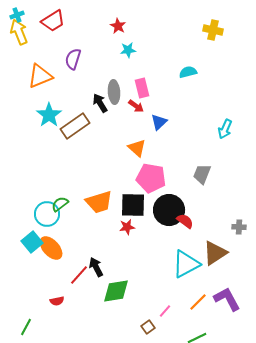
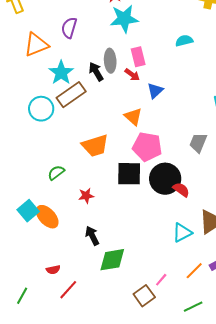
cyan star: (128, 50) -> (124, 19), size x1.8
cyan star: (49, 115) -> (61, 73), moved
orange trapezoid: (99, 202) -> (95, 146), moved
cyan circle: (47, 214) -> (41, 109), moved
red star: (127, 227) -> (86, 196), moved
cyan triangle: (186, 264) -> (182, 233), size x0.7
red line: (79, 275) -> (68, 290), moved
brown square: (148, 327) -> (144, 296), size x1.5

